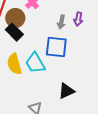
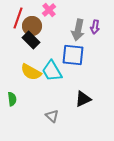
gray arrow: (61, 22) -> (78, 30), size x1.5
yellow semicircle: (14, 64) -> (31, 72), turned -45

